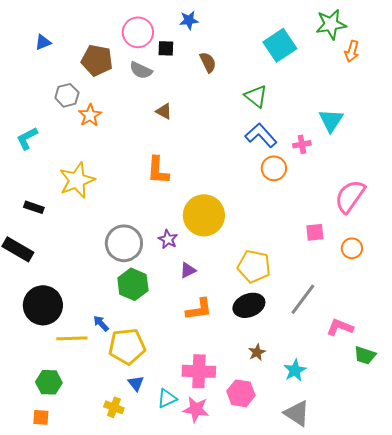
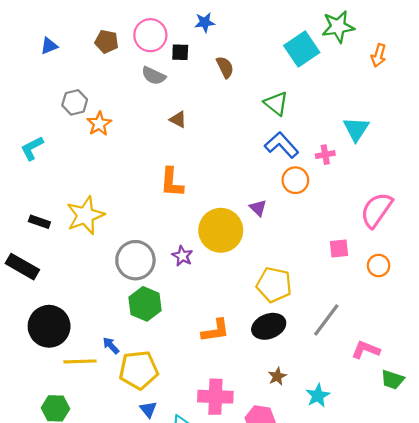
green star: (331, 24) -> (338, 27), moved
brown pentagon: (97, 60) -> (107, 42), moved, size x0.7
yellow star: (77, 180) -> (85, 215), moved
purple triangle: (188, 270) -> (258, 208), moved, turned -48

